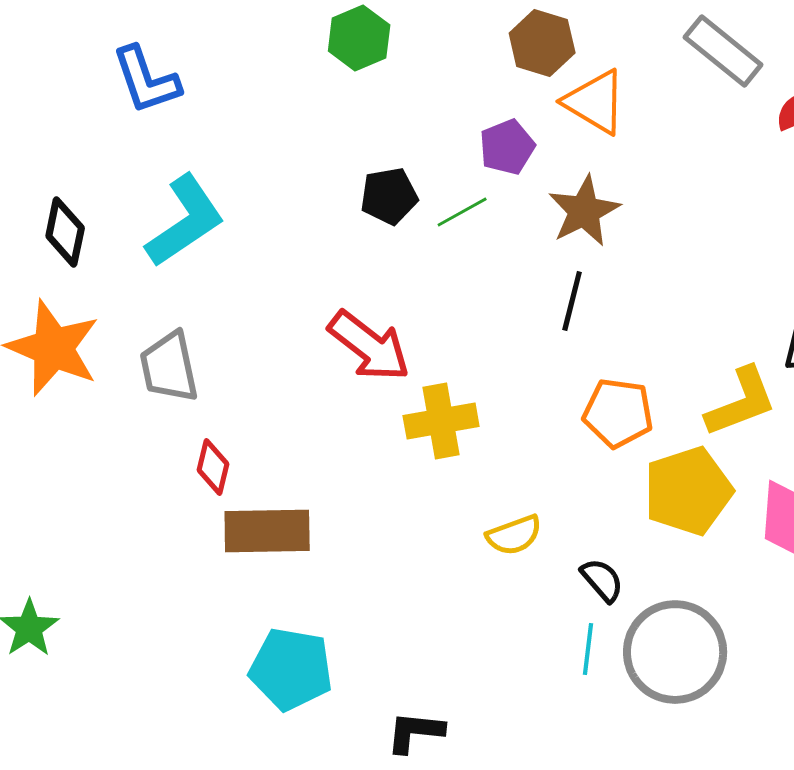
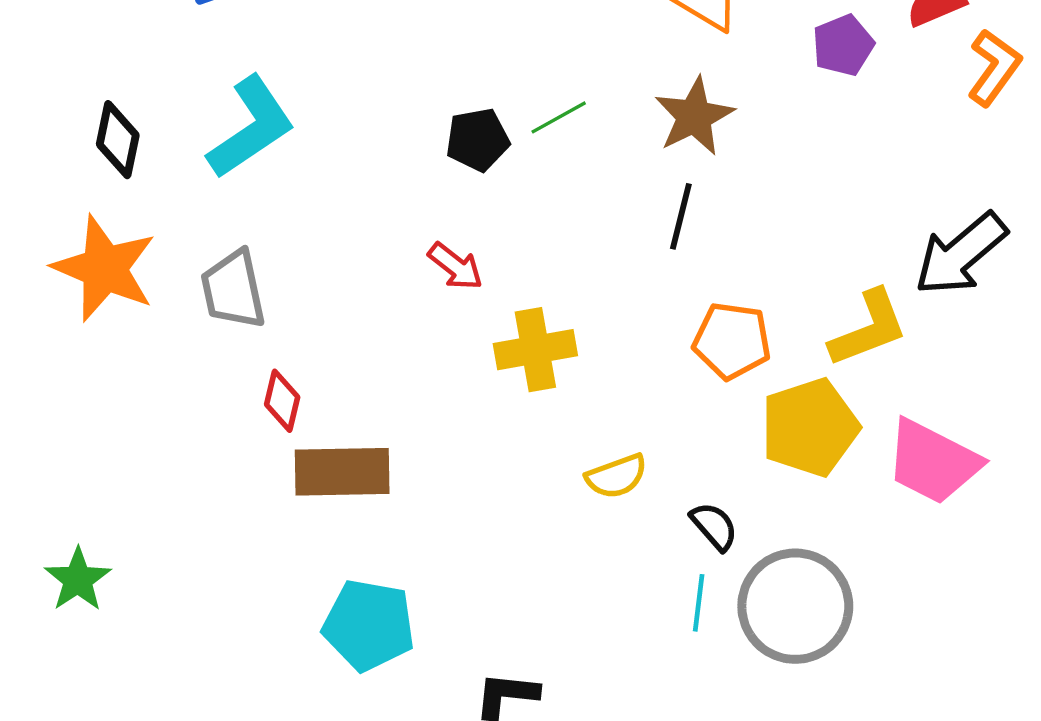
purple pentagon: (507, 147) -> (843, 45), moved
black pentagon: (389, 196) -> (478, 140), moved
red arrow: (369, 346) -> (455, 266), size x0.6

